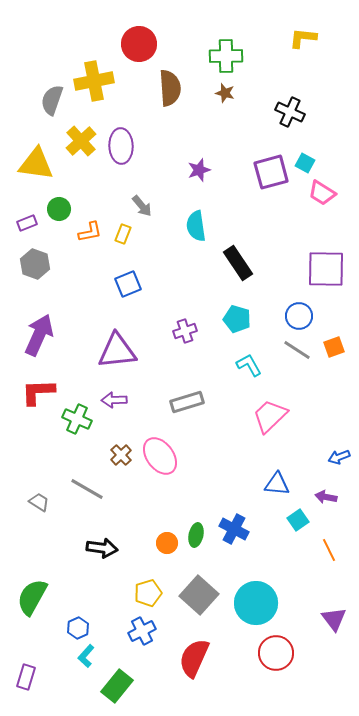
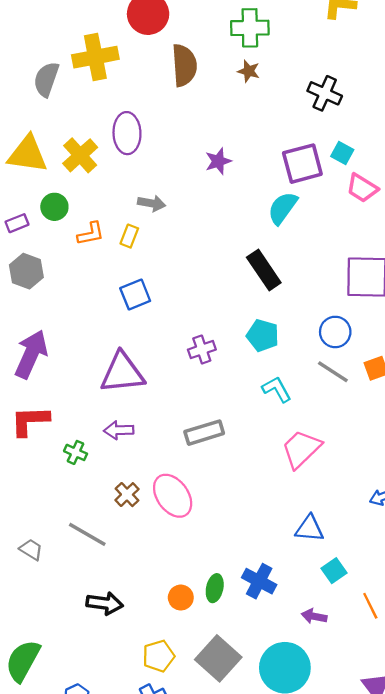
yellow cross: (81, 141) -> (80, 155), moved
gray arrow: (142, 206) -> (152, 203), turned -40
cyan semicircle: (196, 226) -> (283, 208), moved, turned 44
green cross: (77, 419) -> (76, 452), size x0.7
purple arrow: (326, 497) -> (314, 616), moved

